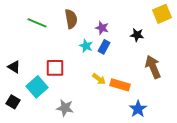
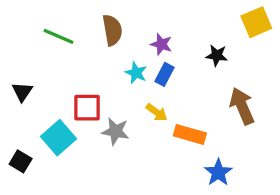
black triangle: (14, 67) -> (22, 92), moved, turned 32
yellow arrow: (99, 79) -> (157, 112), moved
gray star: (65, 108) -> (115, 131), moved

